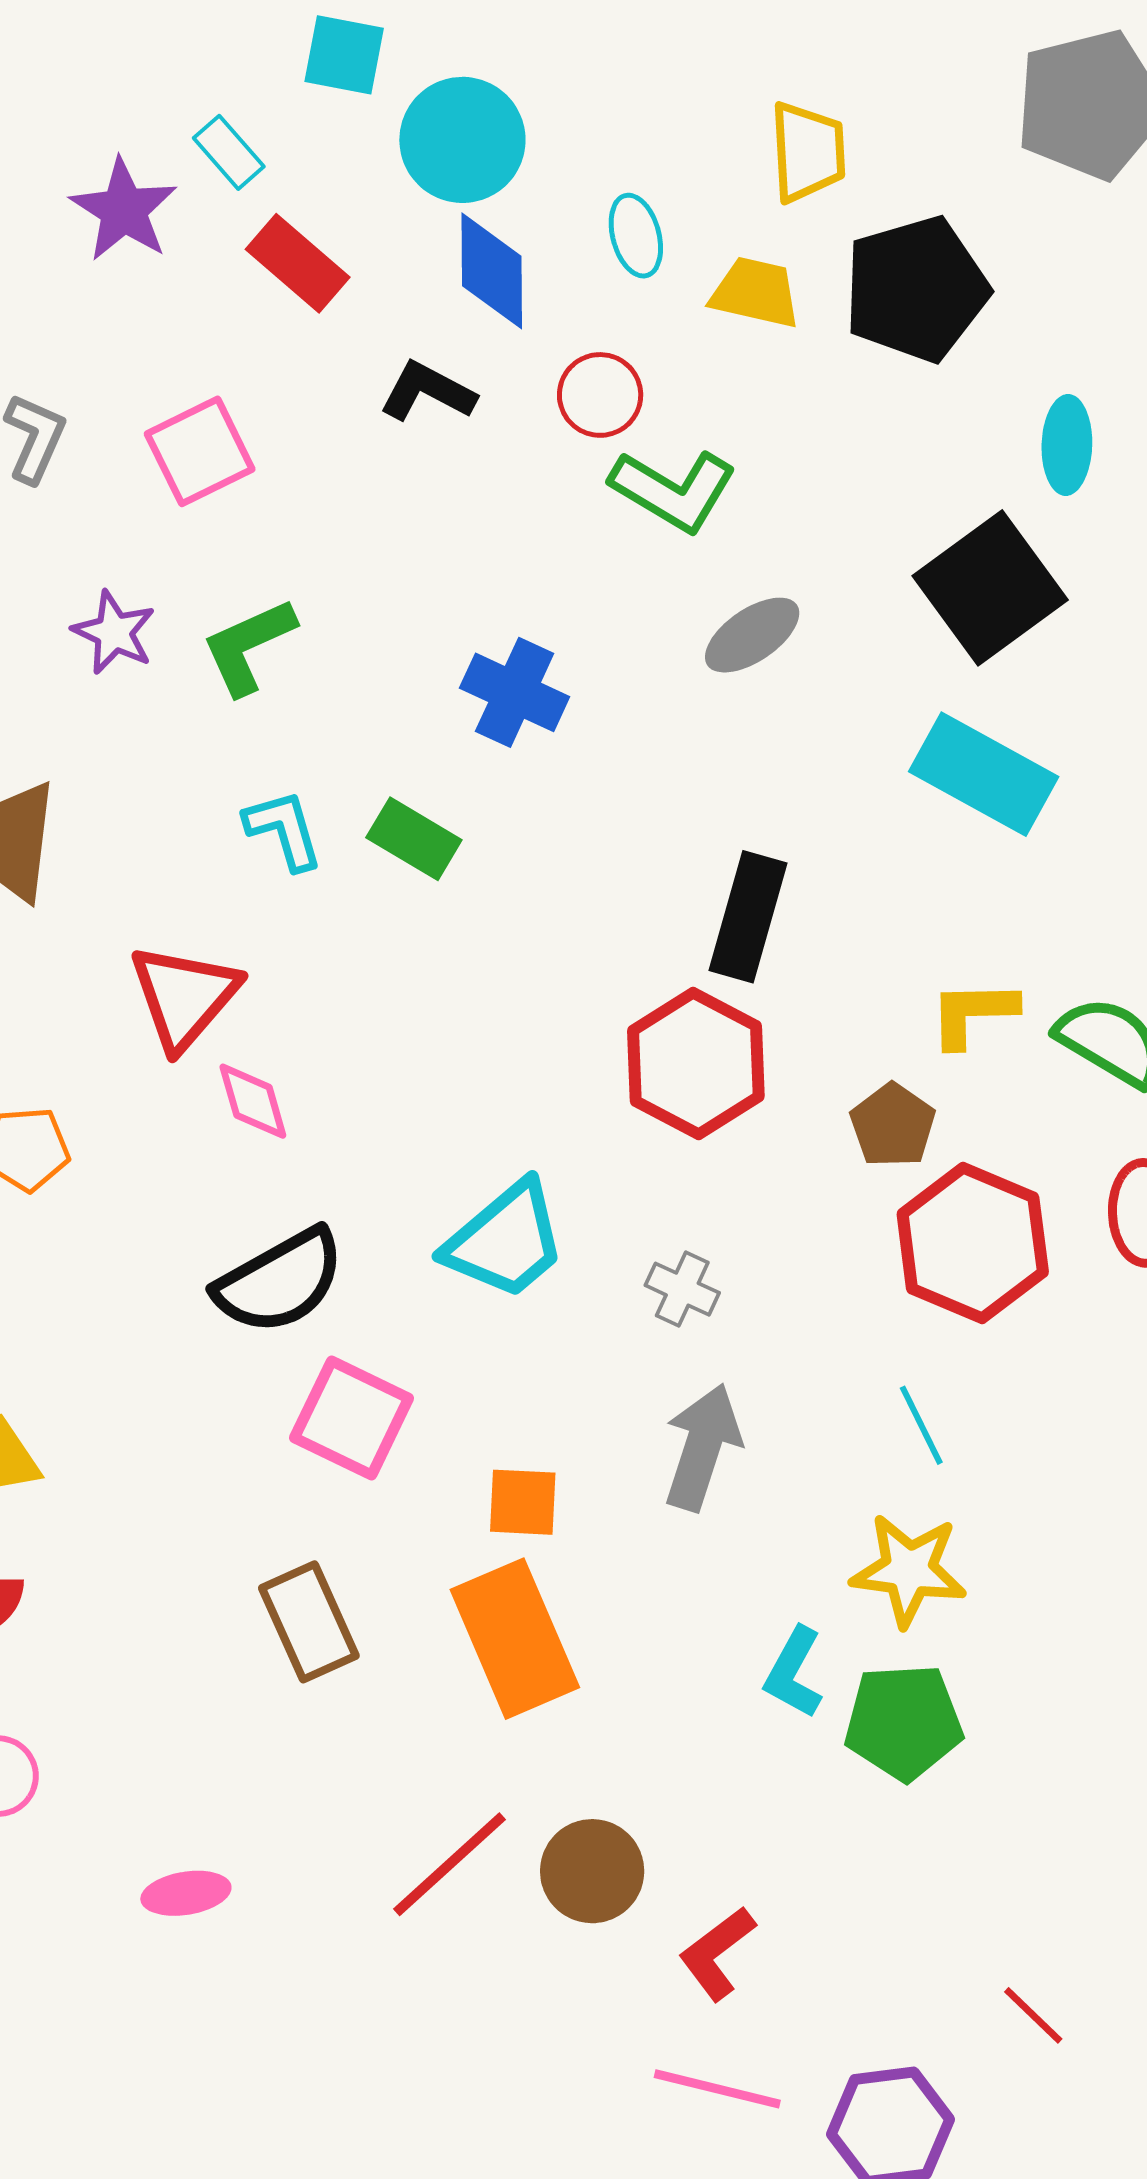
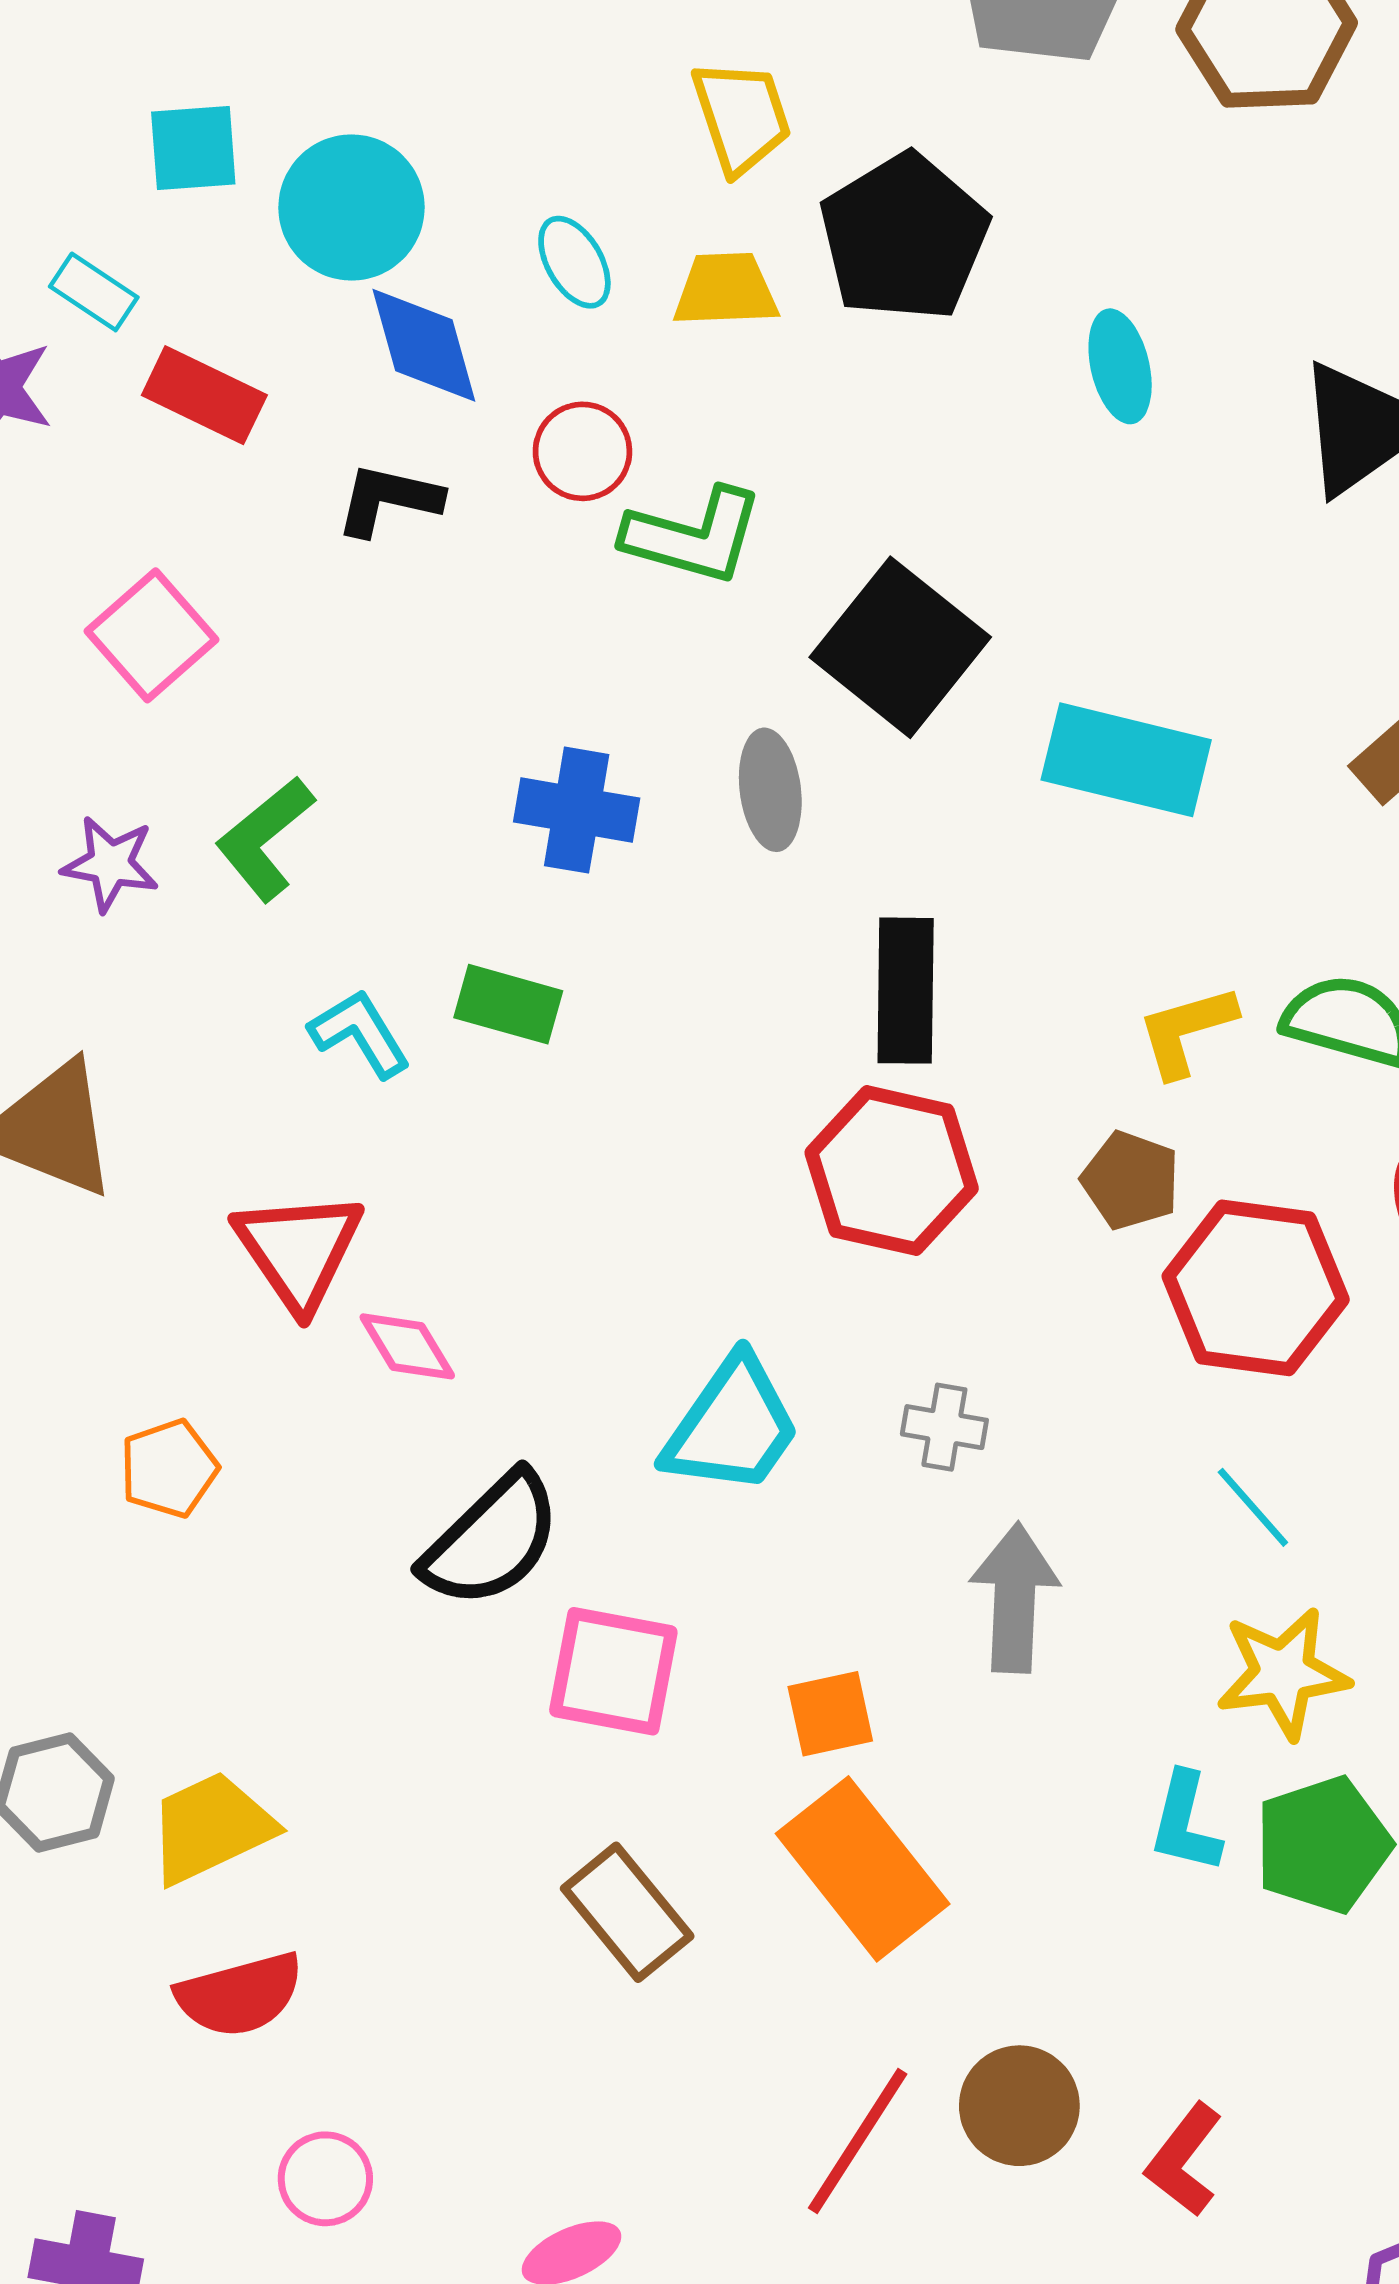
black square: (990, 588) -> (900, 647), moved
gray ellipse: (752, 635) -> (770, 790), moved, turned -48

